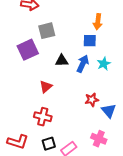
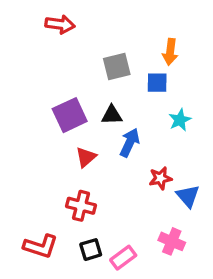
gray square: (47, 31) -> (117, 66), moved
purple square: (28, 50) -> (70, 115), moved
blue arrow: (83, 64) -> (130, 143), moved

